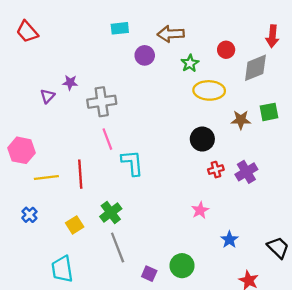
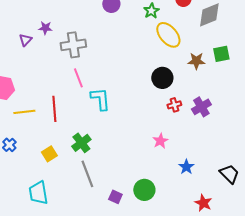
yellow ellipse: (209, 90) -> (168, 35), turned 48

